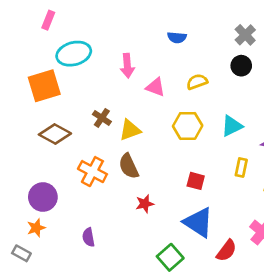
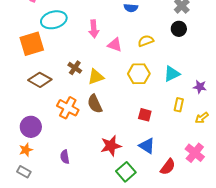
red star: (145, 204) -> (111, 146), moved, size x1.5
blue triangle: (198, 222) -> (147, 146), size x0.7
gray rectangle: (21, 253) -> (24, 172), moved

